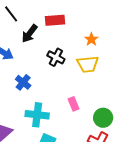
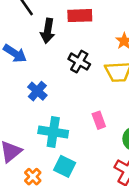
black arrow: (30, 34) -> (48, 31), turned -30

